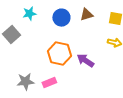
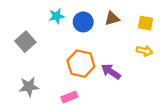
cyan star: (29, 14) -> (57, 16), moved
gray star: (25, 82) -> (29, 87), moved

